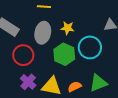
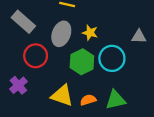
purple cross: (28, 82) -> (18, 85), moved

